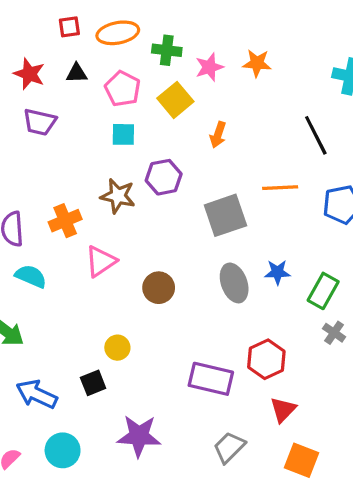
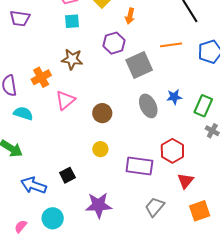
purple hexagon: (164, 177) -> (114, 43), moved
yellow circle: (117, 348) -> (100, 149), moved
orange square: (301, 460) -> (200, 211), turned -35

